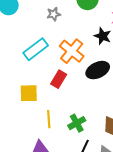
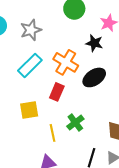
gray star: (54, 14) -> (31, 30), moved, size x1.5
green cross: (77, 123) -> (75, 123), moved

